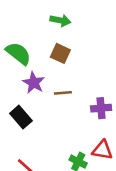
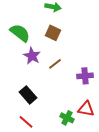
brown line: (63, 93) -> (55, 64), turned -32
black rectangle: (21, 117) -> (28, 95), moved

